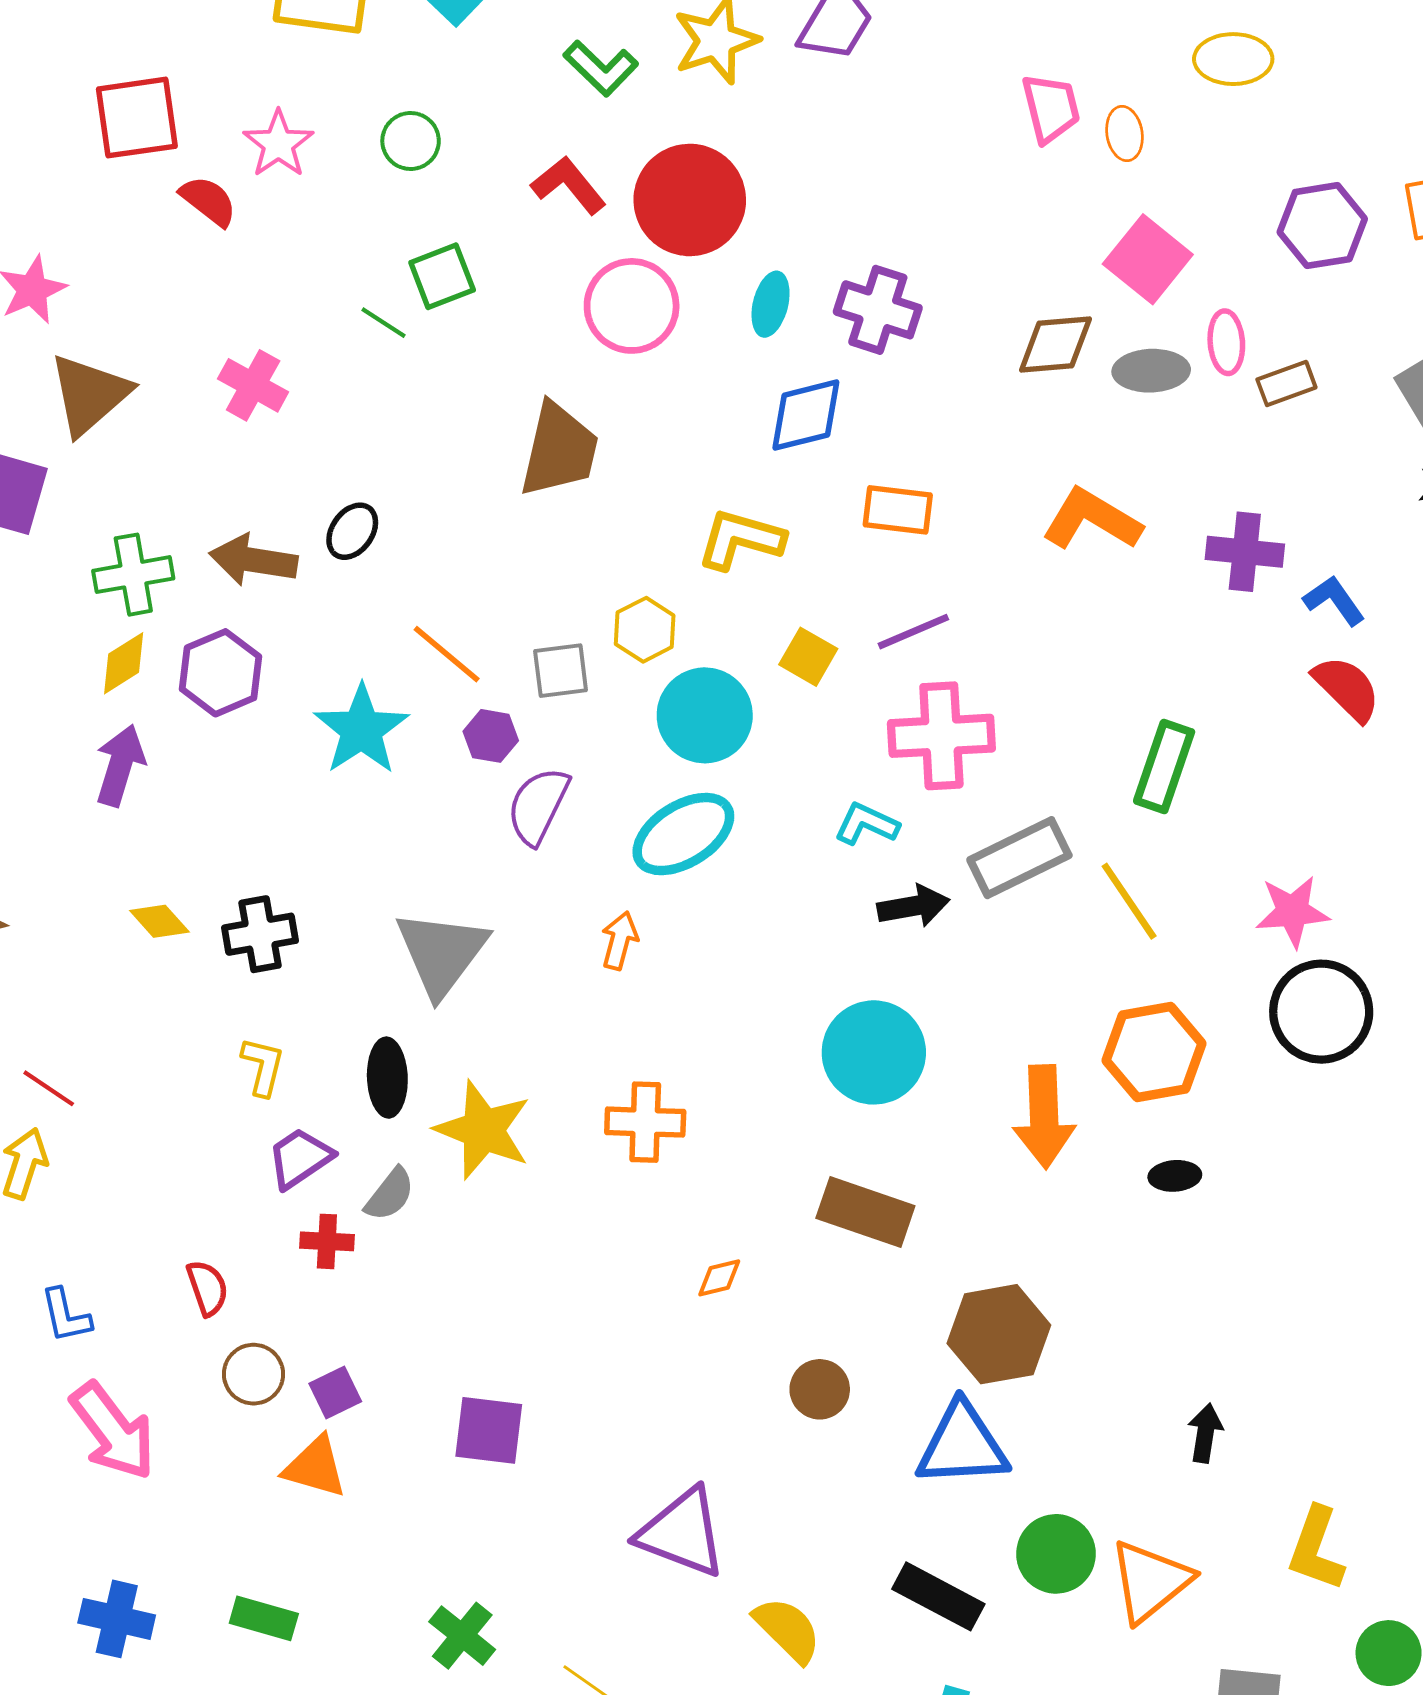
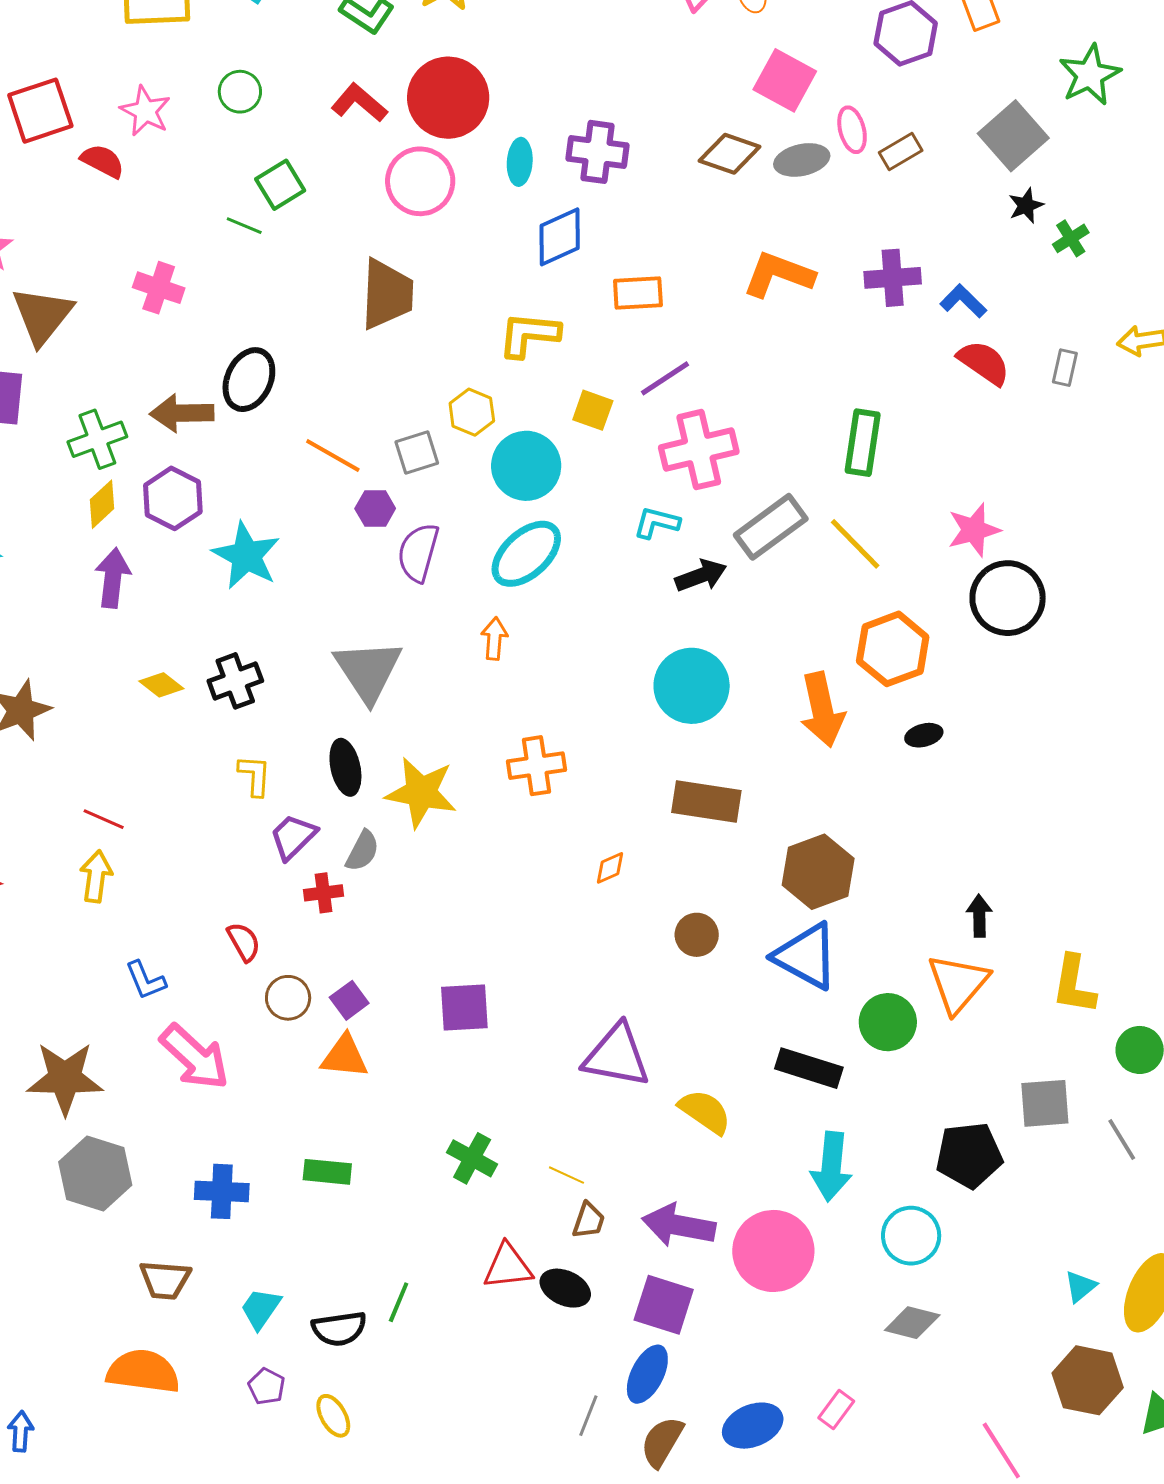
brown diamond: (1055, 345) -> (730, 154), turned 34
black ellipse: (352, 531) -> (249, 380), size x1.5
cyan star: (361, 730) -> (246, 556), moved
blue triangle: (962, 1445) -> (806, 956), turned 42
orange triangle: (1150, 1581) -> (958, 983), moved

